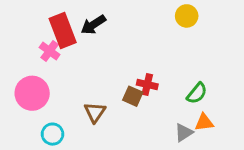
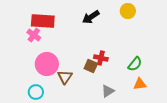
black arrow: (93, 25) -> (91, 17), moved
red rectangle: (63, 31) -> (43, 21), turned -65
pink circle: (32, 93) -> (47, 64), moved
gray triangle: (184, 133) -> (108, 91), moved

